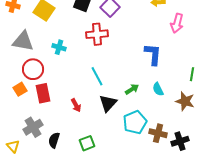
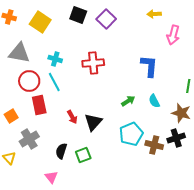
red cross: (97, 34) -> (93, 63), moved
cyan line: (97, 76) -> (54, 82), moved
orange square: (20, 89) -> (11, 116), moved
black triangle: (108, 103) -> (93, 122), moved
black semicircle: (54, 140) -> (61, 151), moved
black cross: (180, 141) -> (176, 138), moved

